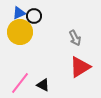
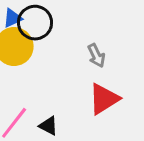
black circle: (34, 16) -> (35, 23), size x1.5

